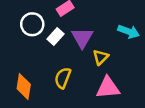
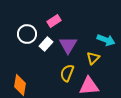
yellow triangle: (101, 57) -> (93, 58), moved
yellow semicircle: (63, 78) -> (67, 73), moved

